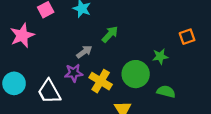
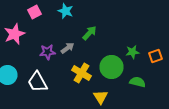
orange square: (187, 37) -> (156, 56), moved
purple star: (74, 73) -> (48, 52), moved

